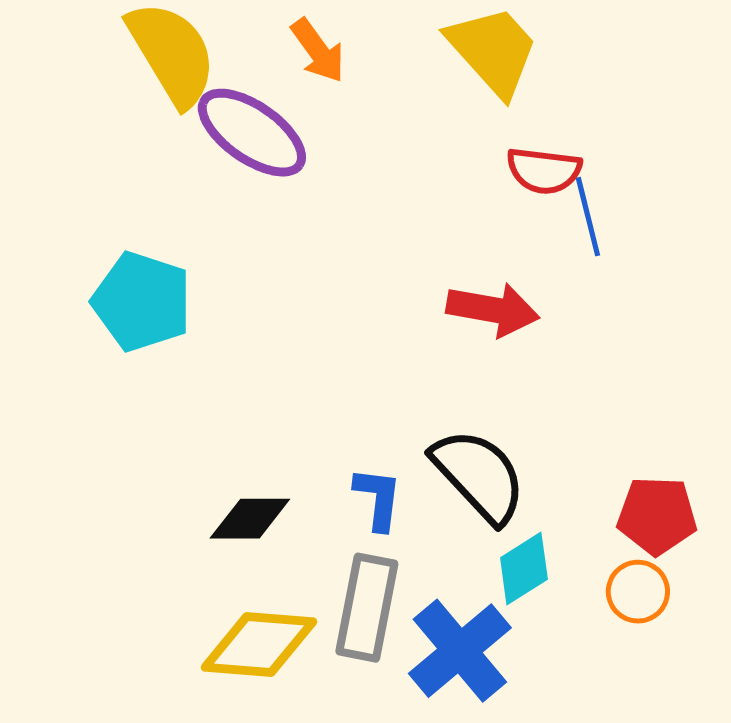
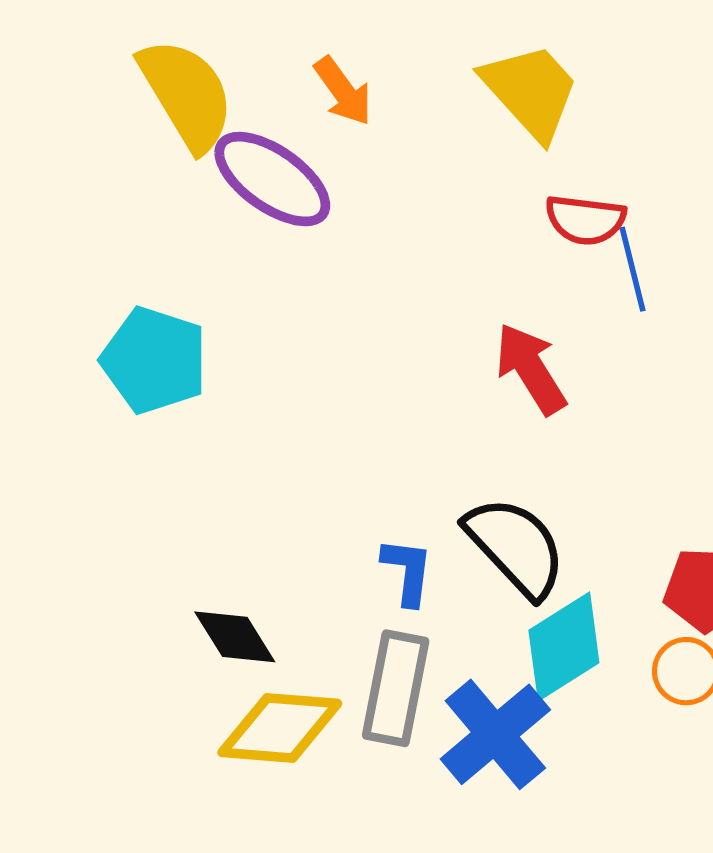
red arrow: (493, 310) -> (531, 369), turned -132
black diamond: (250, 519) -> (235, 637), moved, turned 58
cyan diamond: (524, 569) -> (564, 646), size x1.4

